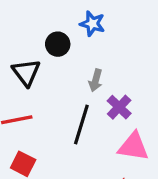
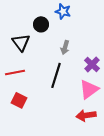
purple cross: (119, 107) -> (92, 64), moved
pink triangle: (133, 147) -> (89, 89), turned -45

